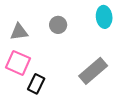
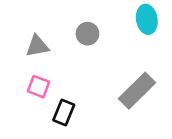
pink square: (18, 63) -> (39, 87), size x0.7

